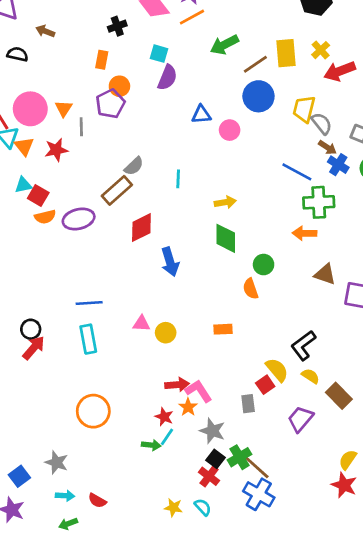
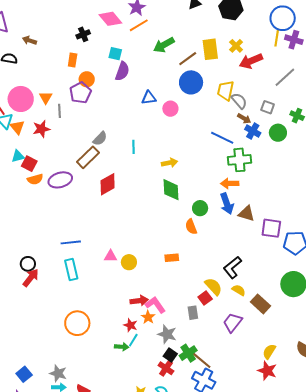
blue arrow: (170, 262) -> (227, 204), moved
gray star: (57, 462) -> (58, 373), moved

